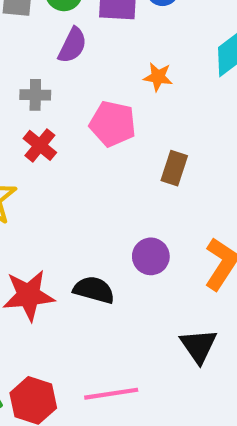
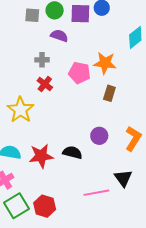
purple semicircle: (72, 45) -> (59, 36), turned -96
orange star: (158, 77) -> (105, 63), moved, size x1.6
pink line: (111, 394) -> (96, 193), moved

